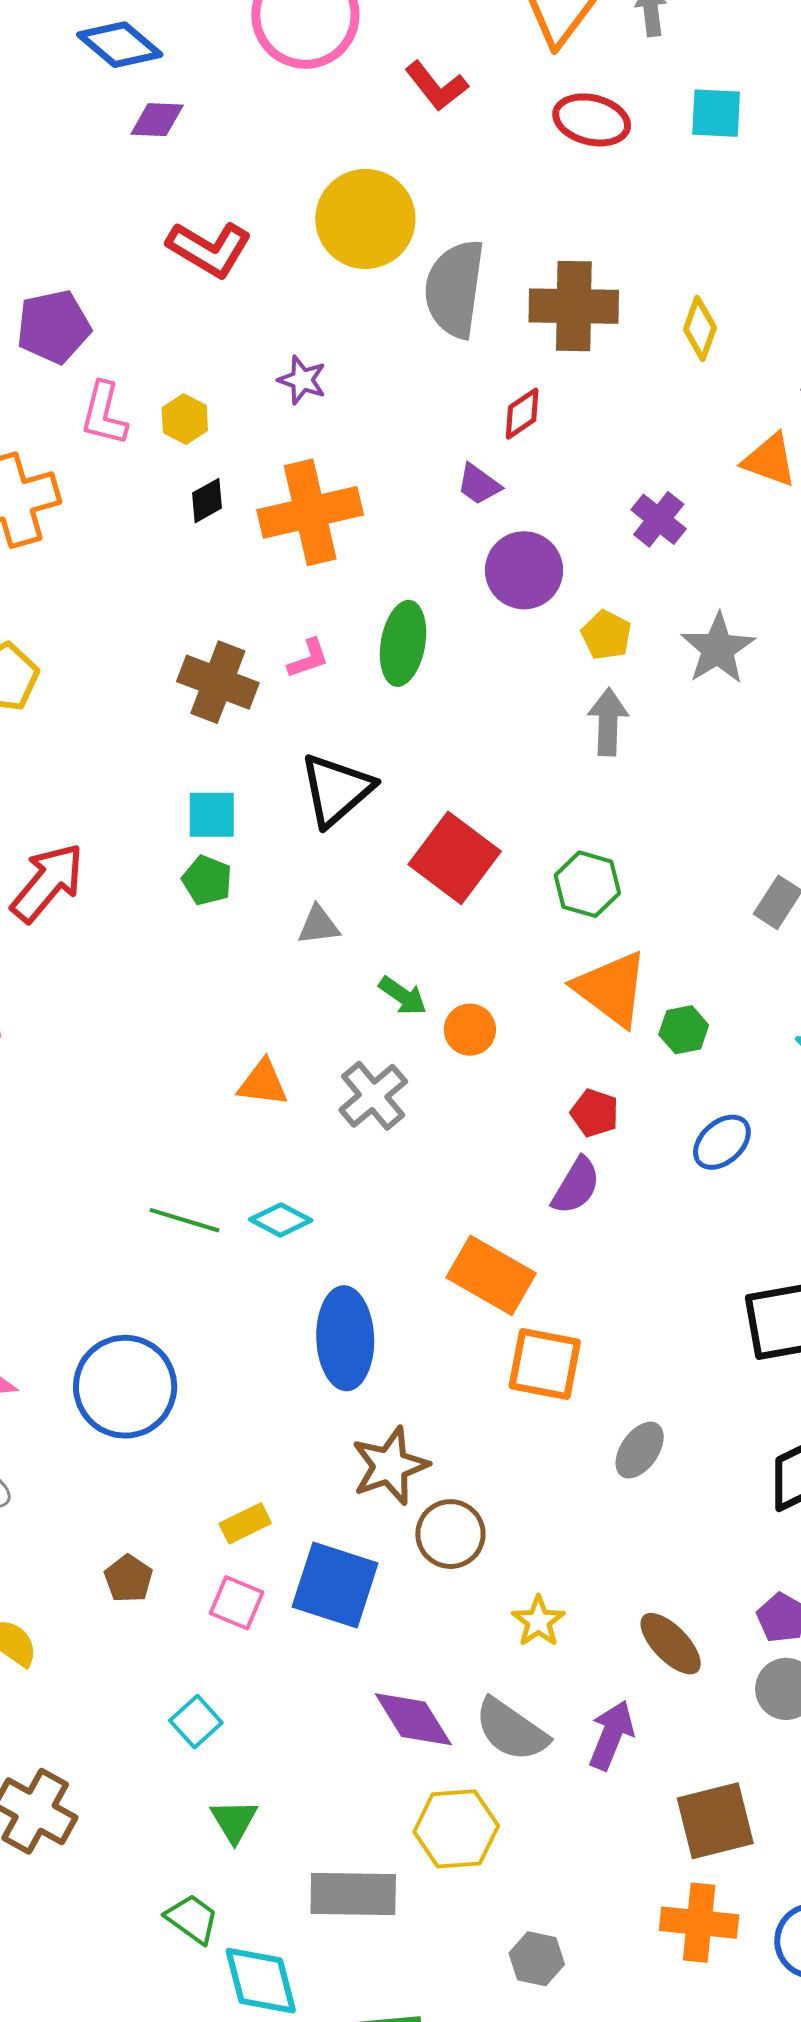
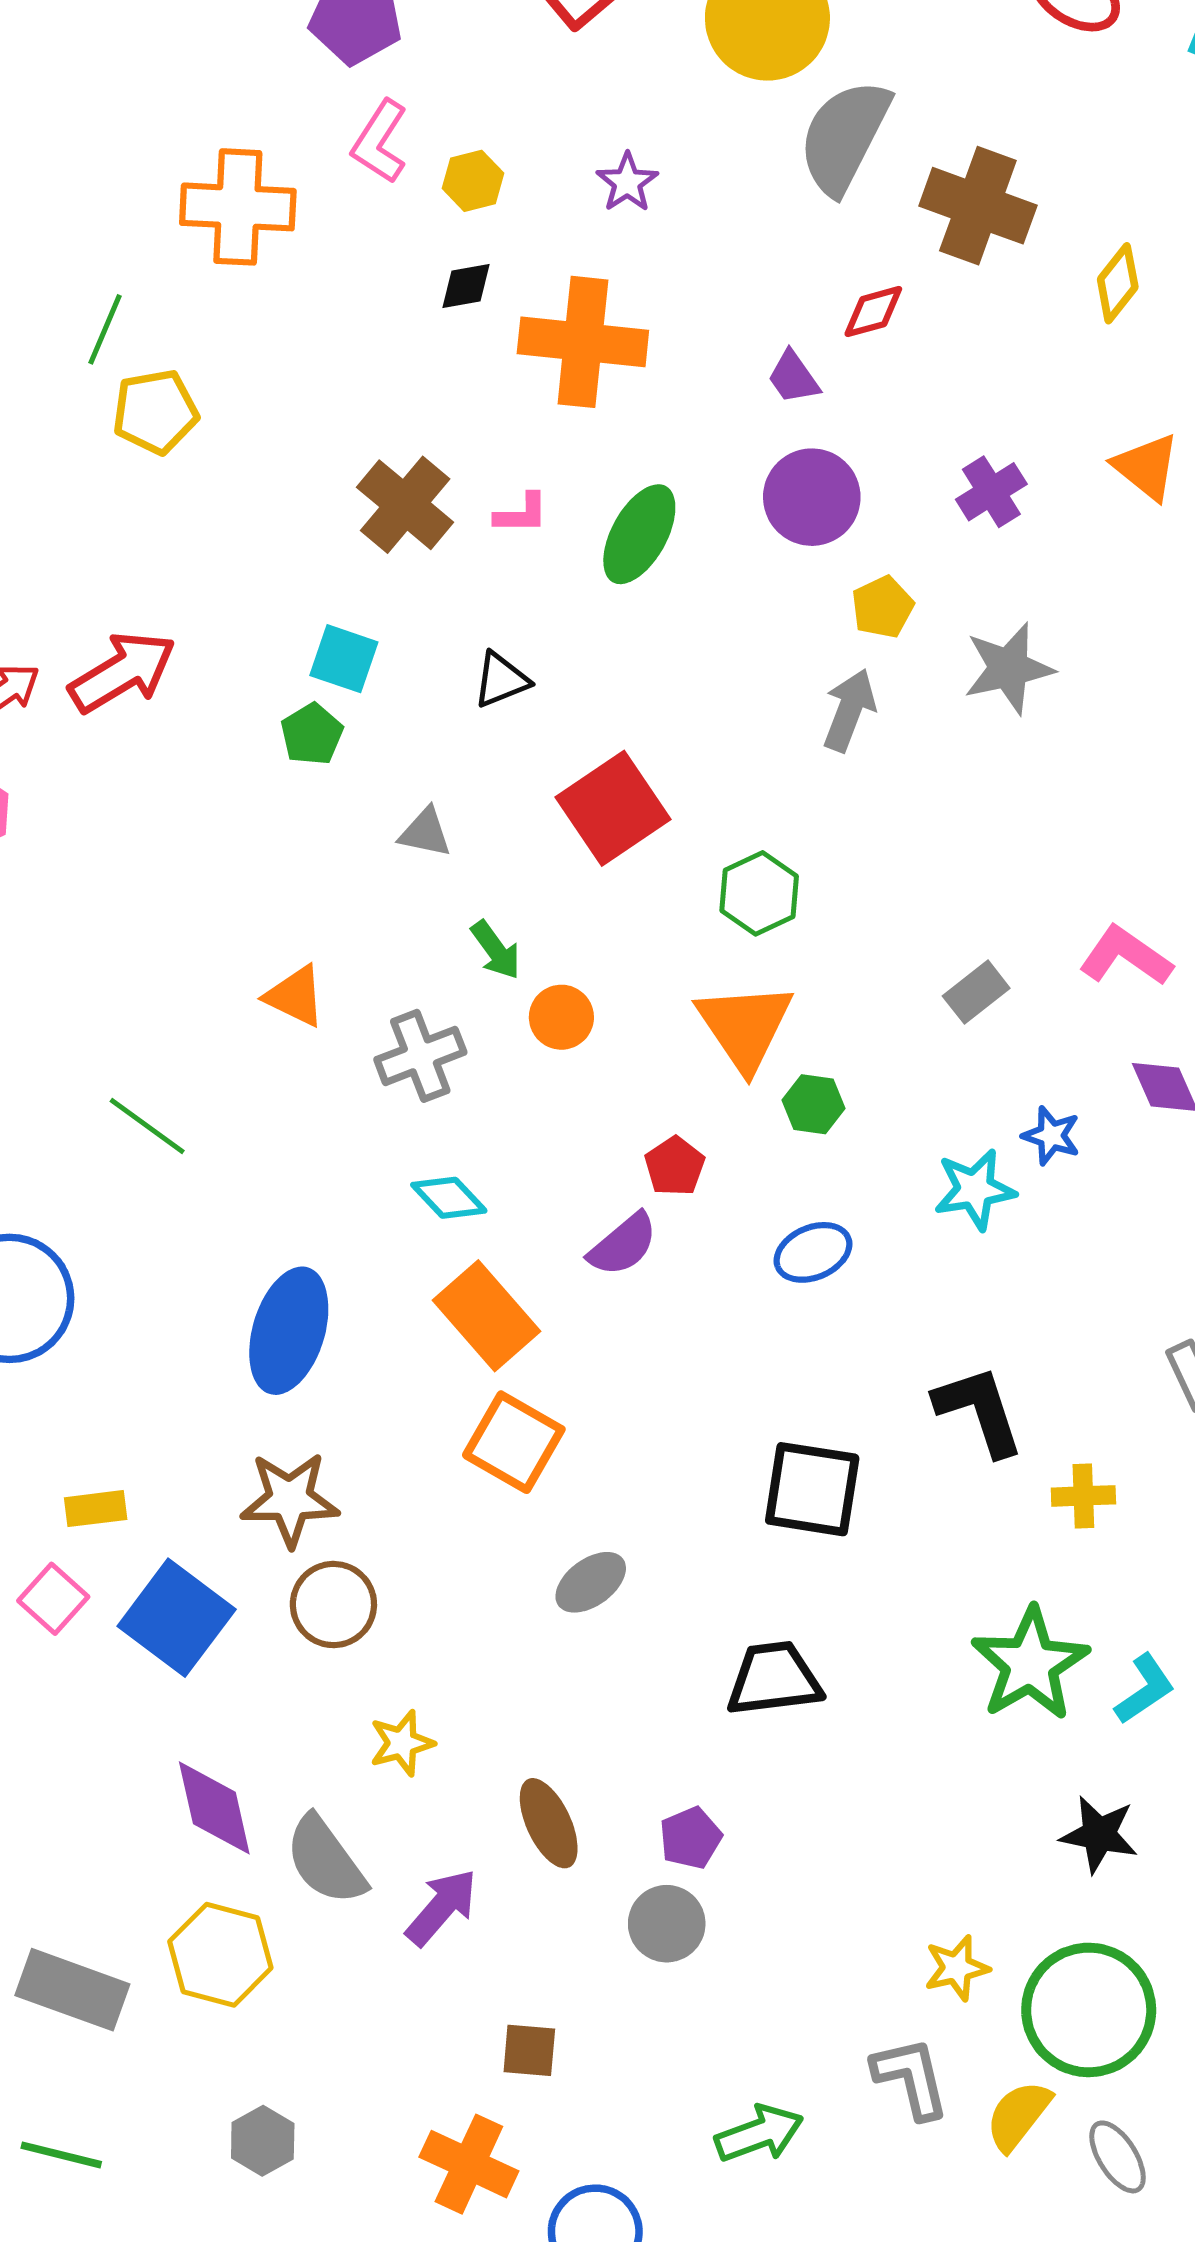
black triangle: (336, 790) -> (501, 680), size x0.6
cyan diamond: (281, 1220) -> (449, 1198), moved
brown square: (715, 1821) -> (529, 2050), size x0.6

